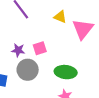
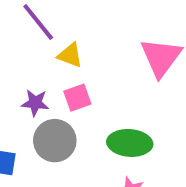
yellow triangle: (60, 17) -> (70, 55), moved

